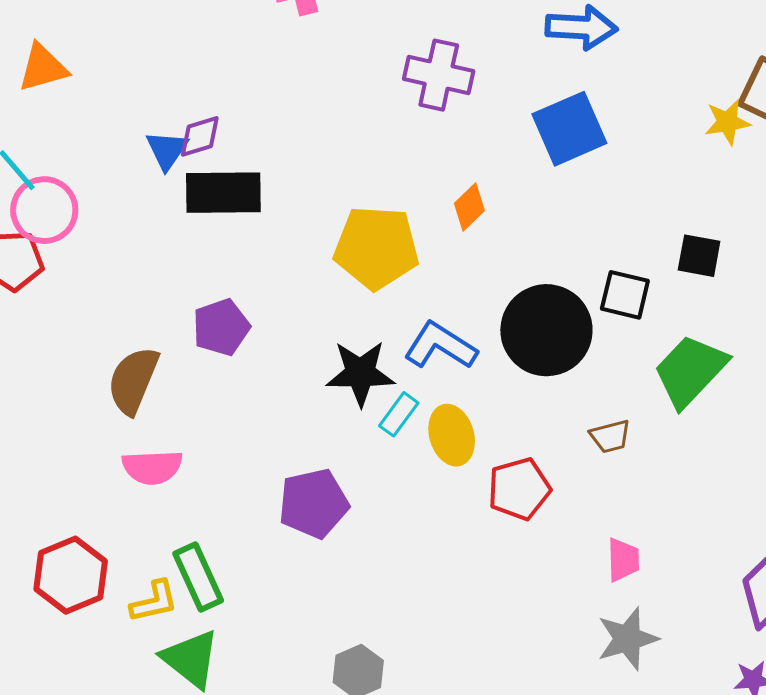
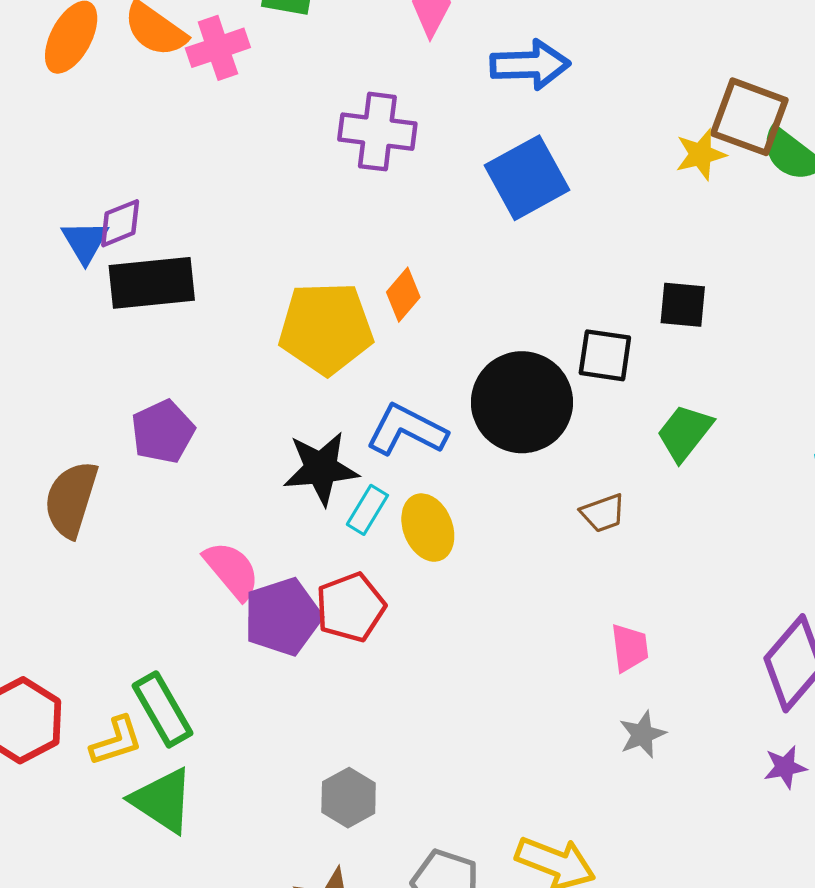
orange diamond: (469, 207) -> (403, 295), moved
green trapezoid: (690, 371) -> (685, 433), size x0.7
pink semicircle: (152, 467) -> (232, 570), moved, turned -122
red pentagon: (519, 489) -> (351, 607), moved
gray star: (627, 639) -> (642, 734), size x0.7

